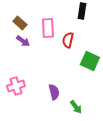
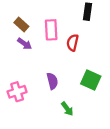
green square: (90, 61) -> (91, 80), moved
purple semicircle: (54, 92) -> (52, 81), moved
green arrow: (76, 107) -> (67, 109), moved

